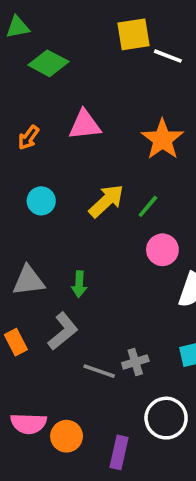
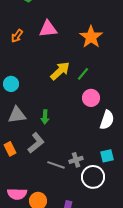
cyan circle: (41, 201) -> (11, 84), moved
white circle: (166, 418) -> (93, 177), moved

